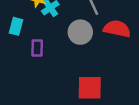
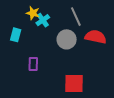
purple rectangle: (37, 48) -> (33, 64), moved

